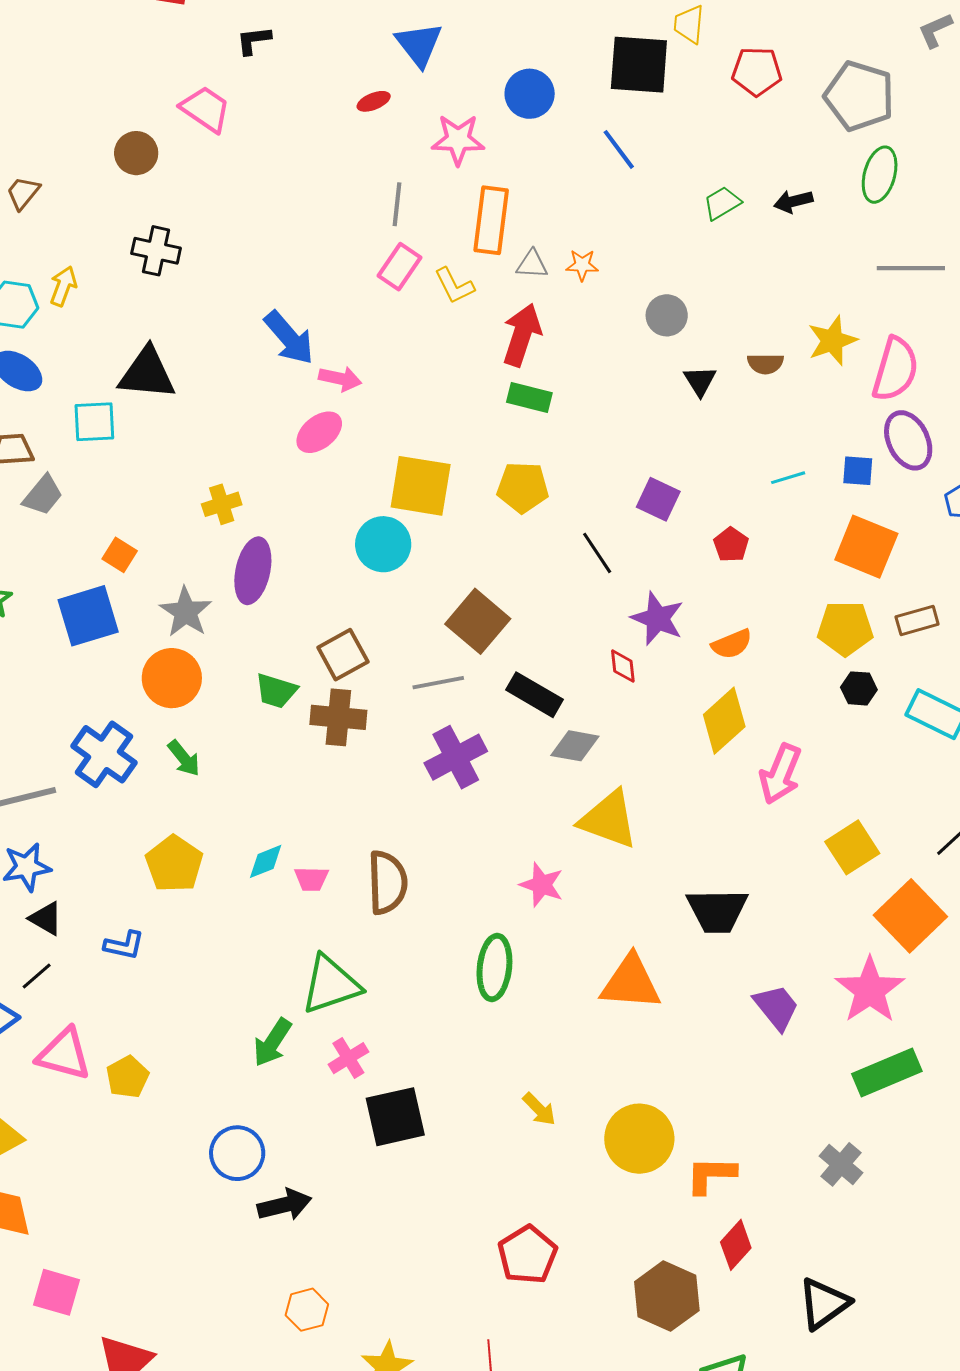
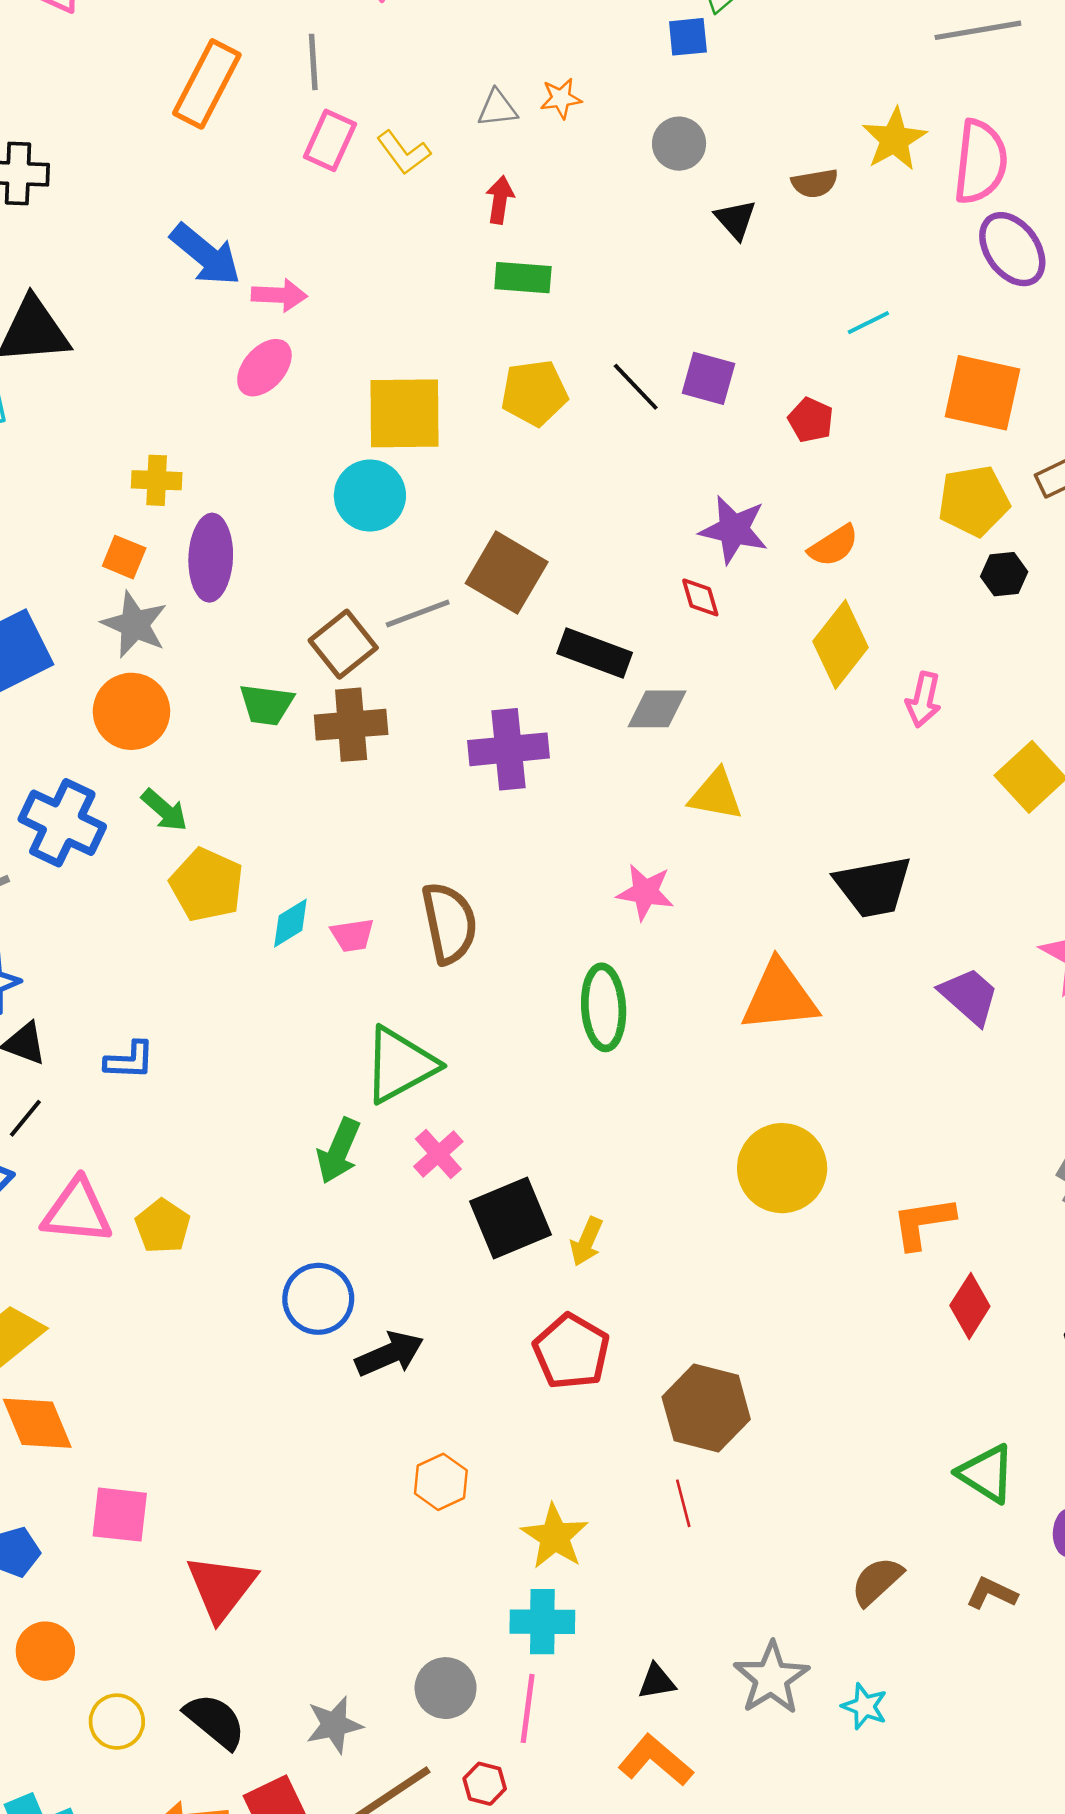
orange rectangle: (491, 220) -> (207, 84), moved, turned 30
red arrow: (522, 335) -> (500, 200), size x0.6
blue square: (858, 471) -> (688, 37), moved
yellow cross: (222, 504) -> (157, 480), turned 30
black line: (597, 553) -> (636, 387), moved
orange square: (120, 555) -> (124, 557), moved
gray line: (438, 683) -> (418, 614), moved
purple cross: (456, 757) -> (508, 749), turned 32
pink arrow: (780, 774) -> (923, 700), size x0.7
yellow triangle: (609, 819) -> (716, 795), size x0.7
yellow pentagon: (174, 864) -> (207, 885), moved
yellow arrow: (539, 1109) -> (586, 1242), moved, turned 78
yellow circle: (639, 1139) -> (782, 1168), moved
red pentagon: (528, 1255) -> (571, 1352), moved
brown hexagon: (667, 1296) -> (706, 1408), moved

